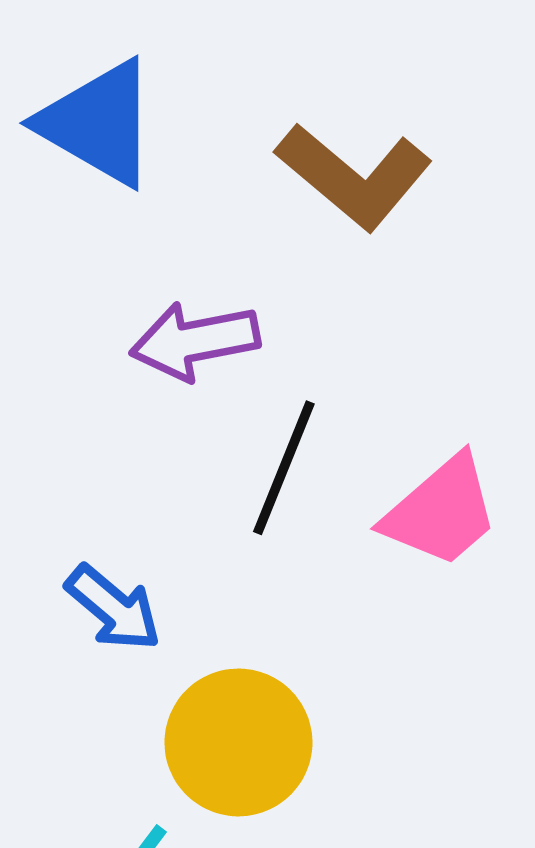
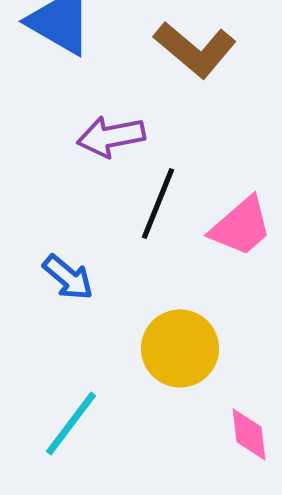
yellow circle: (238, 742) -> (180, 348), moved

